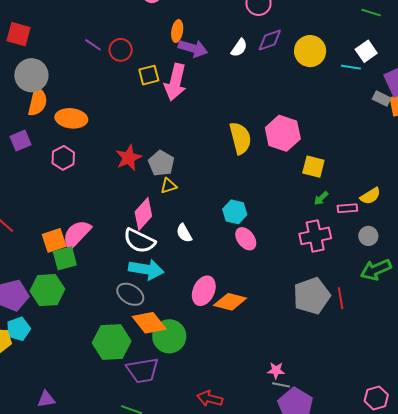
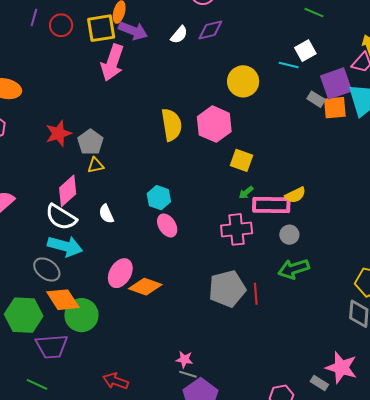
purple line: (93, 45) -> (34, 17), turned 66
yellow circle: (310, 51) -> (243, 81), moved
yellow square: (149, 75) -> (101, 28), moved, size x1.4
pink rectangle: (347, 208) -> (271, 205), size x1.8

